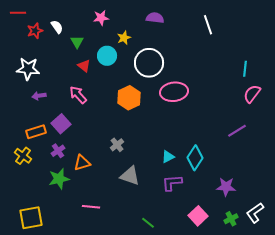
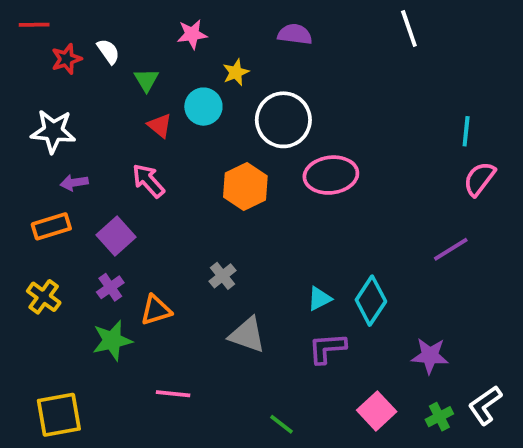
white line: (208, 25) -> (409, 29), moved
orange rectangle: (36, 132) -> (51, 226), moved

